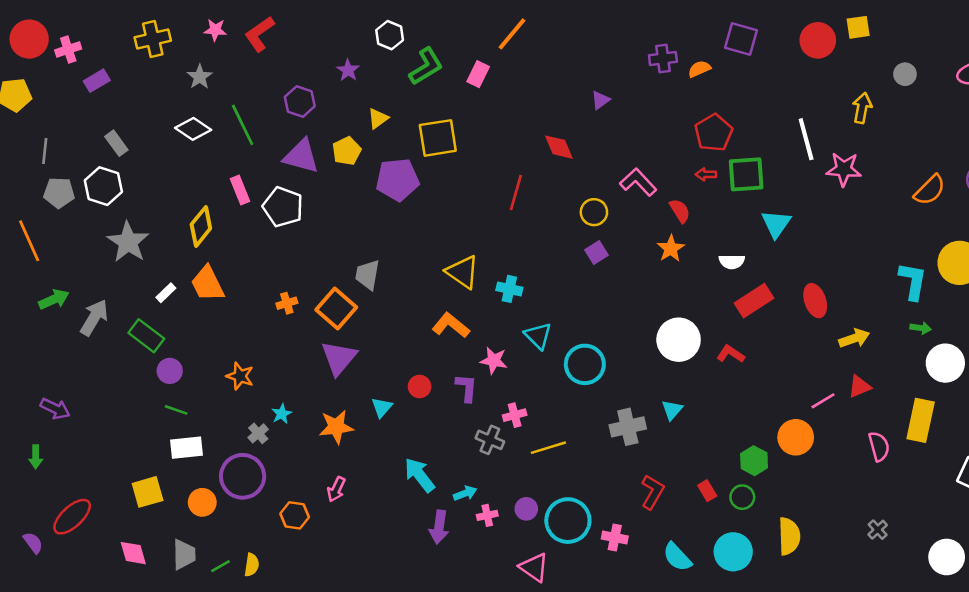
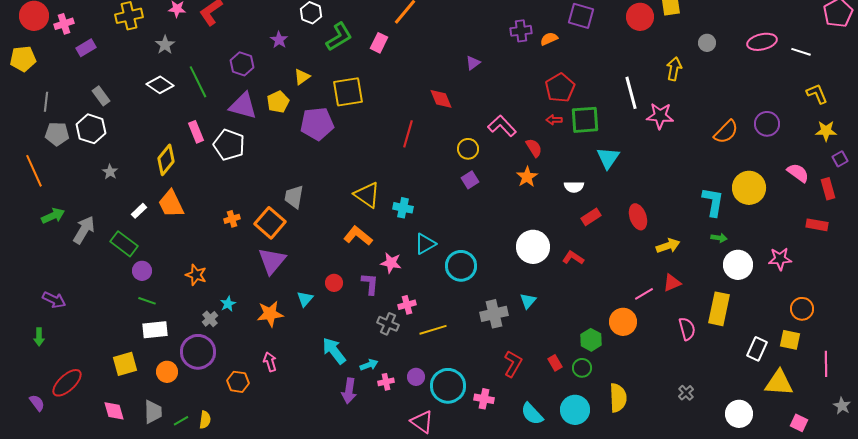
gray star: (128, 242) -> (110, 172), size x0.5
red rectangle: (754, 301) -> (591, 217), size x0.7
cyan triangle: (538, 336) -> (425, 244), turned 45
pink arrow: (336, 489) -> (270, 362), turned 138

